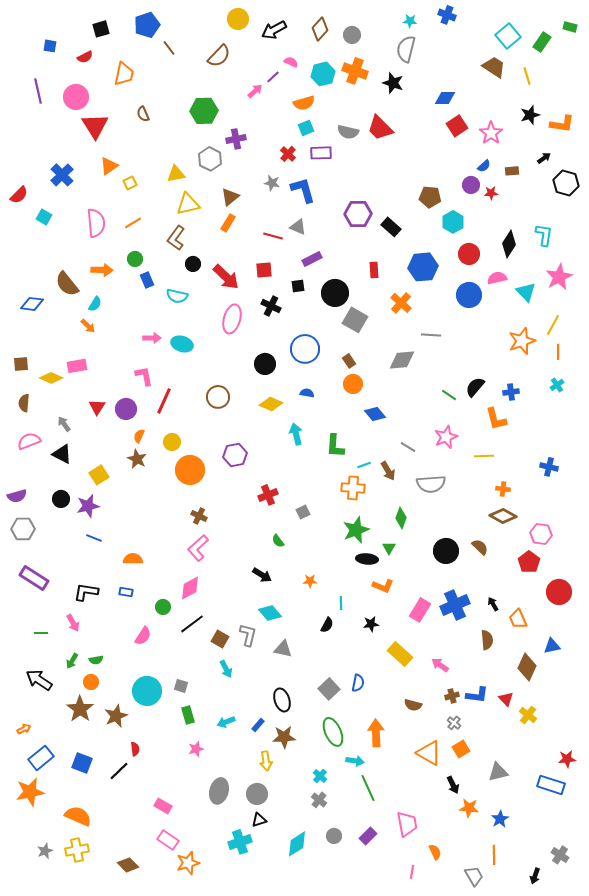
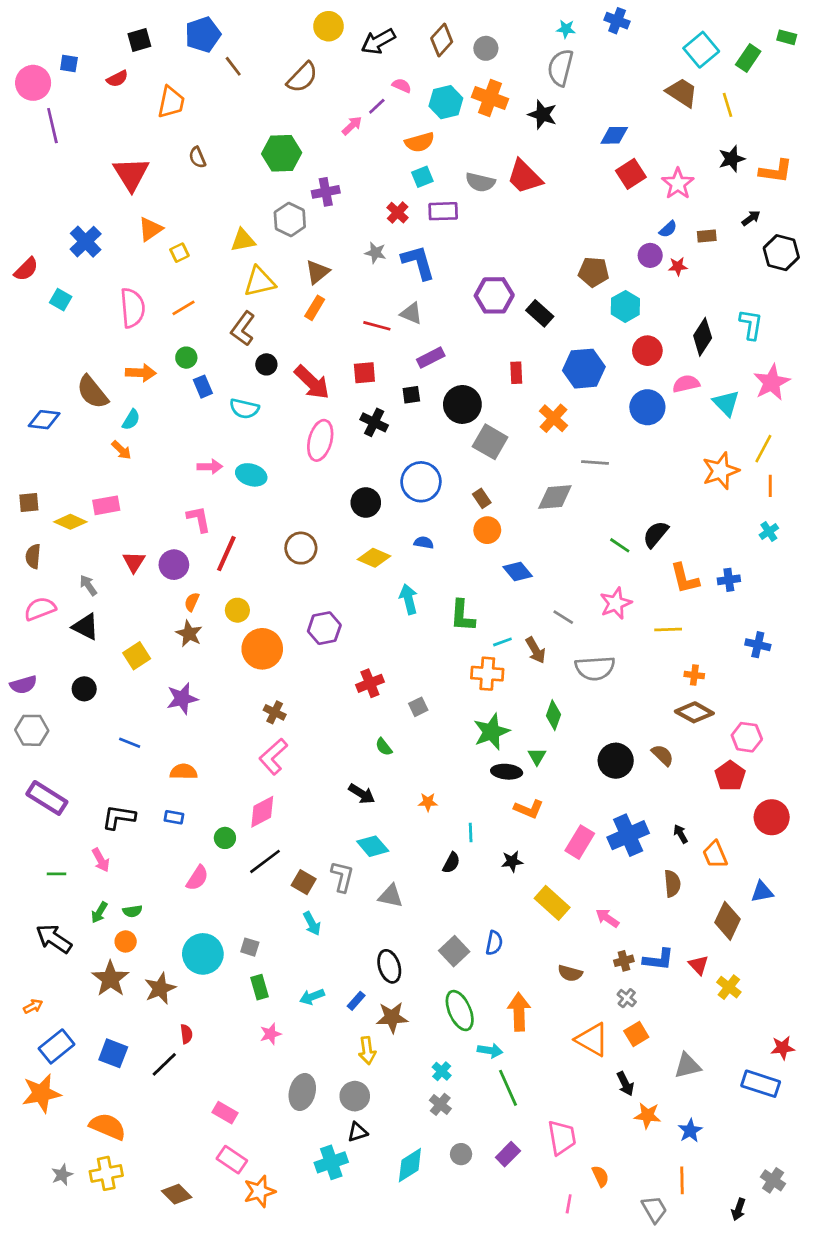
pink circle: (76, 97) -> (33, 83), moved
blue cross: (511, 392) -> (729, 580), moved
purple star: (88, 506) -> (182, 699), moved

